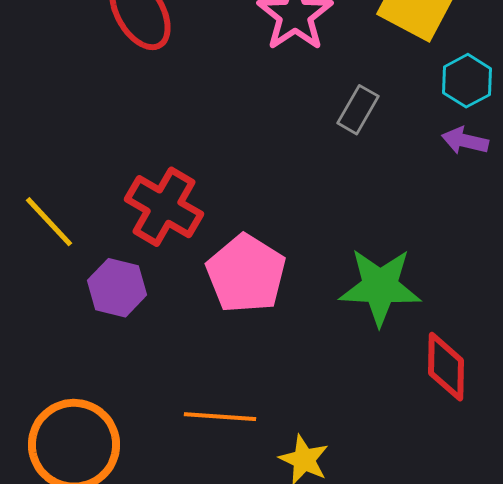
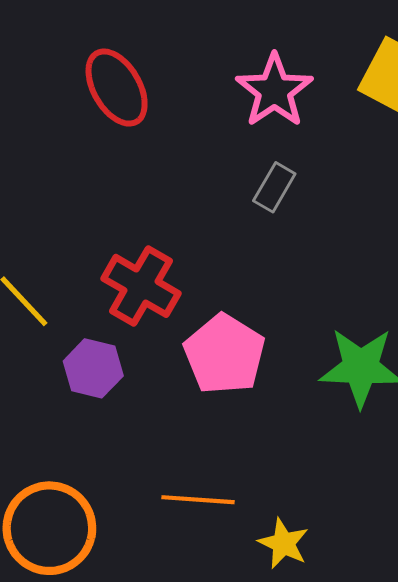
gray rectangle: (358, 110) -> (274, 187), moved

